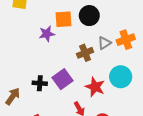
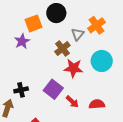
purple square: (62, 79) -> (53, 89), moved
black cross: (40, 83) -> (21, 90), moved
red star: (95, 87) -> (73, 68), moved

